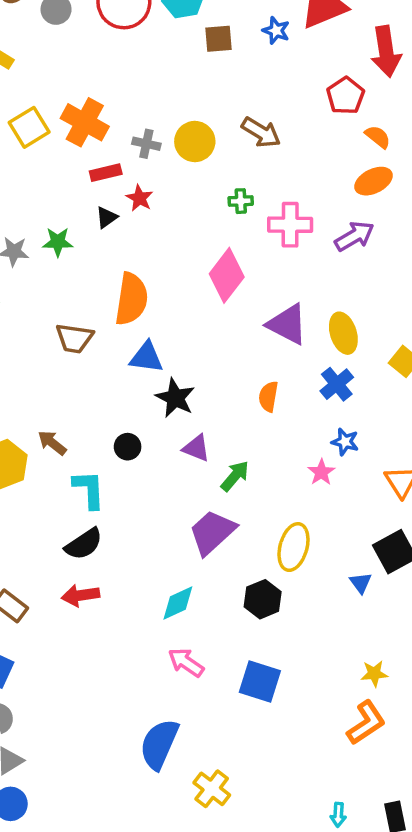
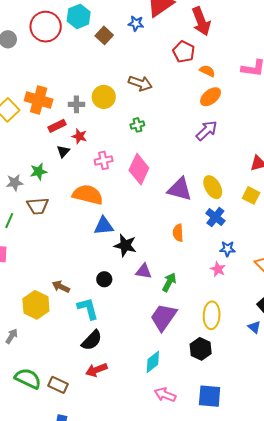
brown square: (218, 39) -> (104, 35), turned -30
pink cross: (290, 225) -> (104, 160), moved, size x0.7
orange semicircle: (131, 299) -> (88, 195), turned -72
brown trapezoid: (74, 338) -> (38, 206), moved

